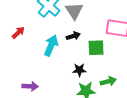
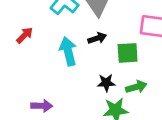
cyan arrow: (51, 45) -> (68, 51), turned -35
green arrow: (108, 81) -> (136, 87), moved

